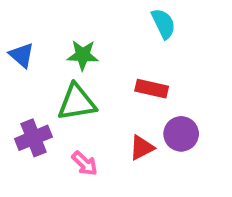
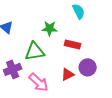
green star: (83, 55) -> (50, 28), moved
pink arrow: (85, 163) -> (39, 82), size x1.5

